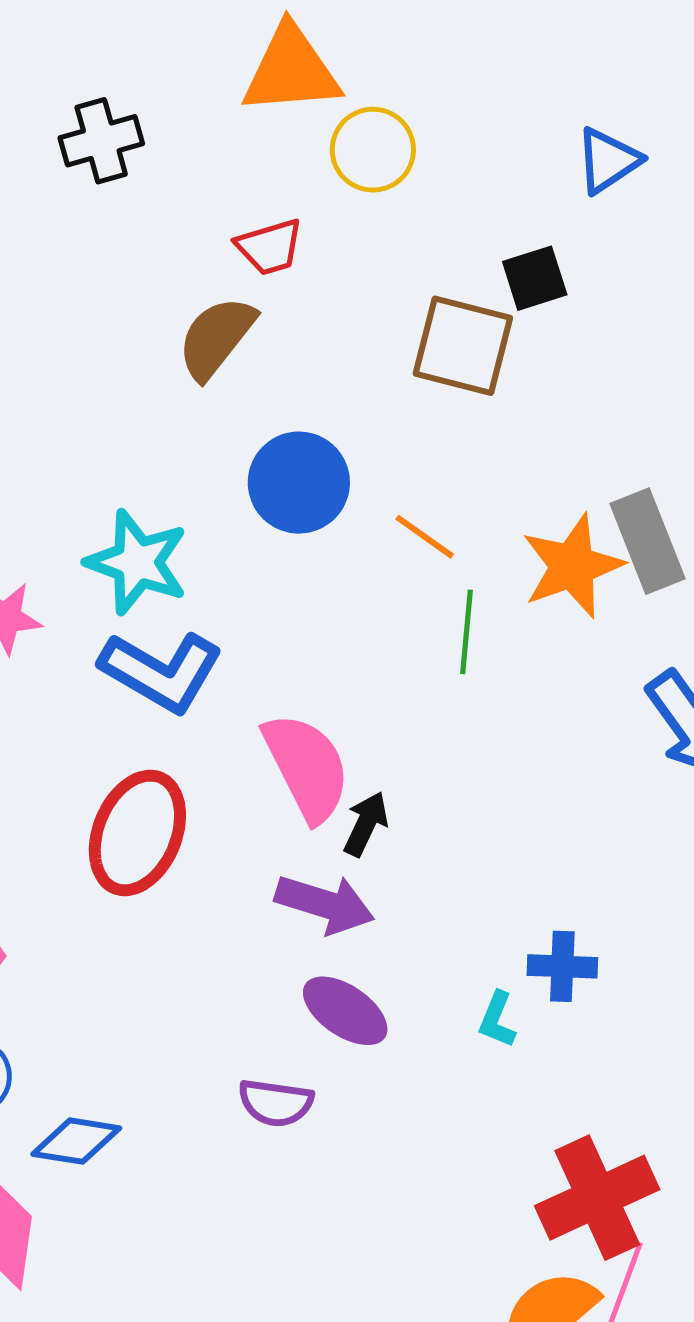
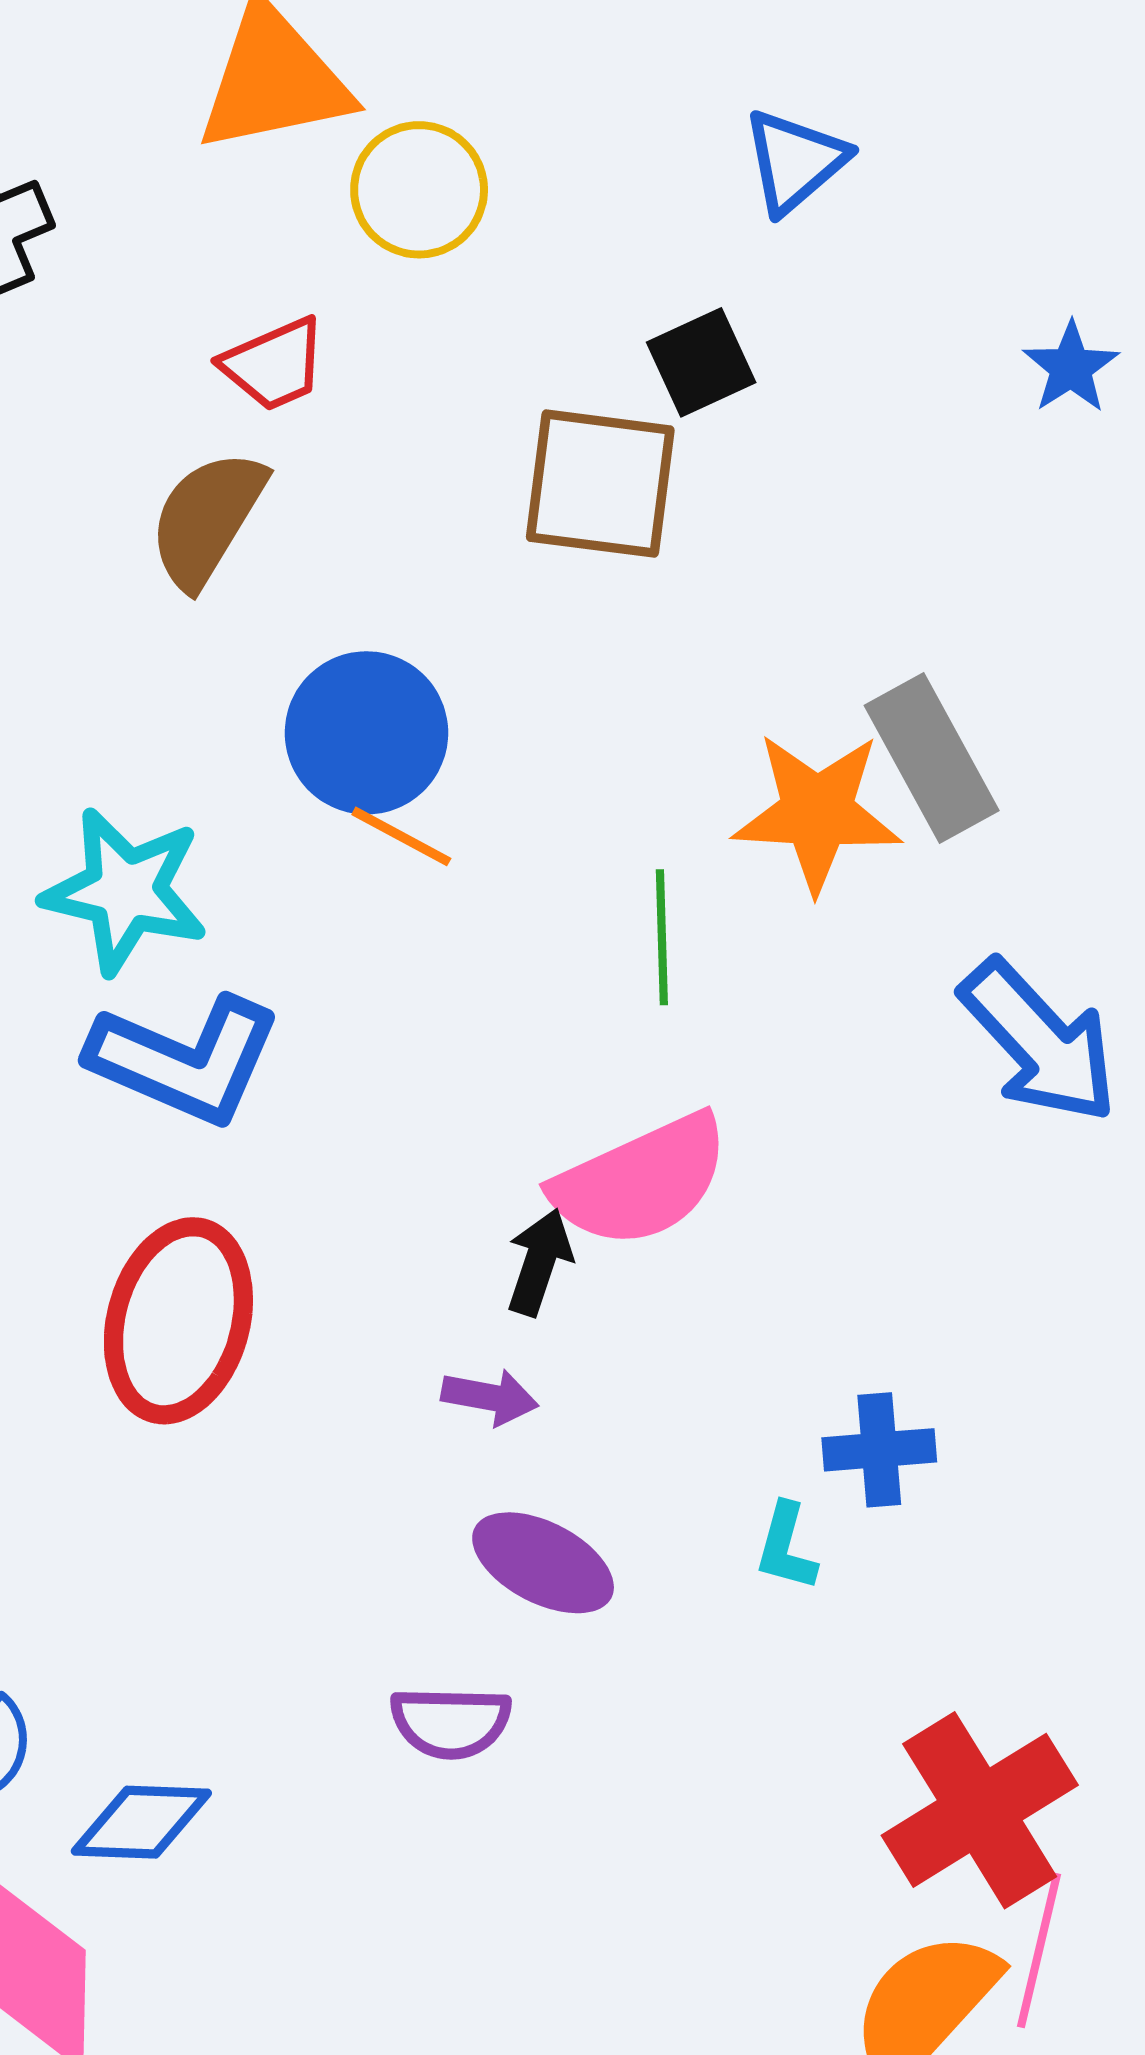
orange line: (425, 537) -> (401, 836), moved
orange star: (572, 566) -> (817, 812), turned 30
pink semicircle: (307, 767) -> (641, 1181), moved, turned 99
purple arrow: (325, 904) -> (490, 1397), size x0.6

